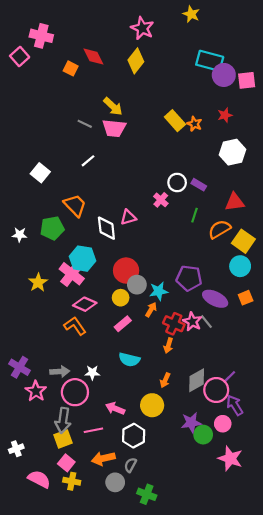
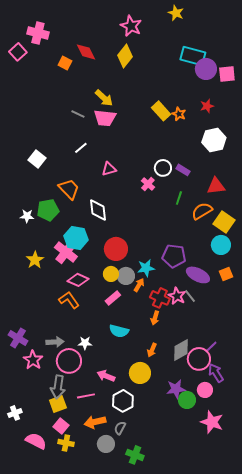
pink triangle: (128, 217) -> (109, 169), moved
white star: (20, 235) -> (27, 216), moved
gray circle: (137, 285) -> (126, 276), moved

